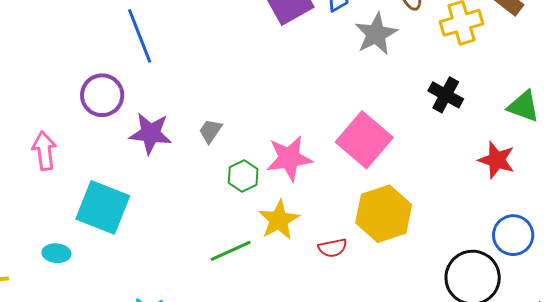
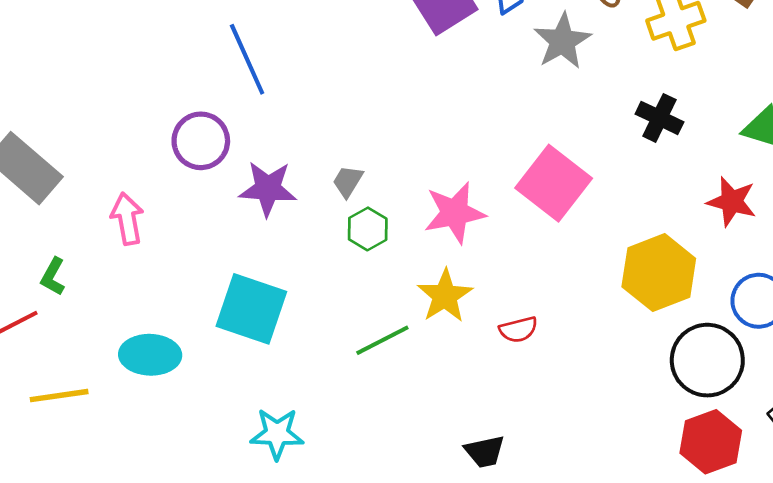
green hexagon: (243, 176) -> (368, 229), moved
cyan square: (103, 207) -> (251, 309), moved
yellow hexagon: (384, 214) -> (659, 273), moved
cyan ellipse: (56, 253) -> (150, 355), size x1.6

